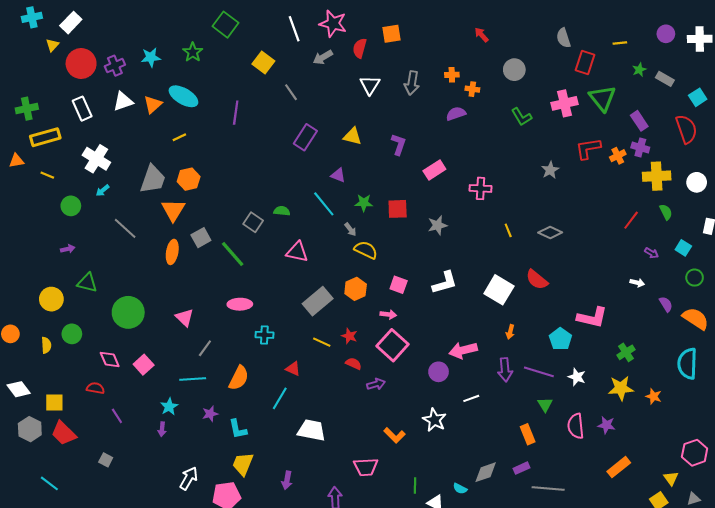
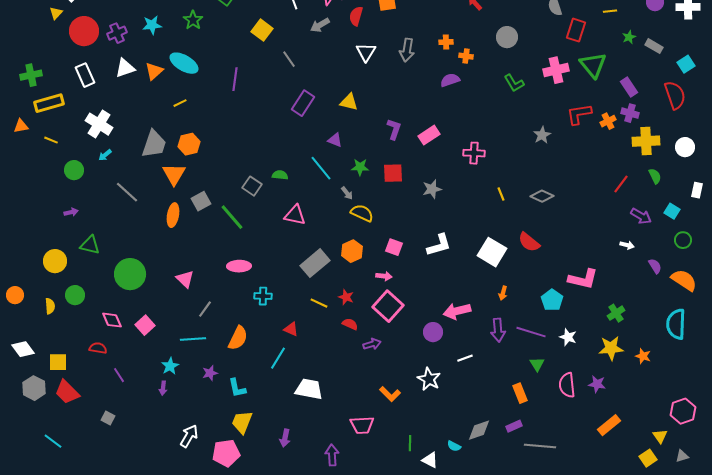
purple L-shape: (399, 144) -> (394, 129), moved
purple arrow: (652, 253) -> (641, 216), size x1.5

